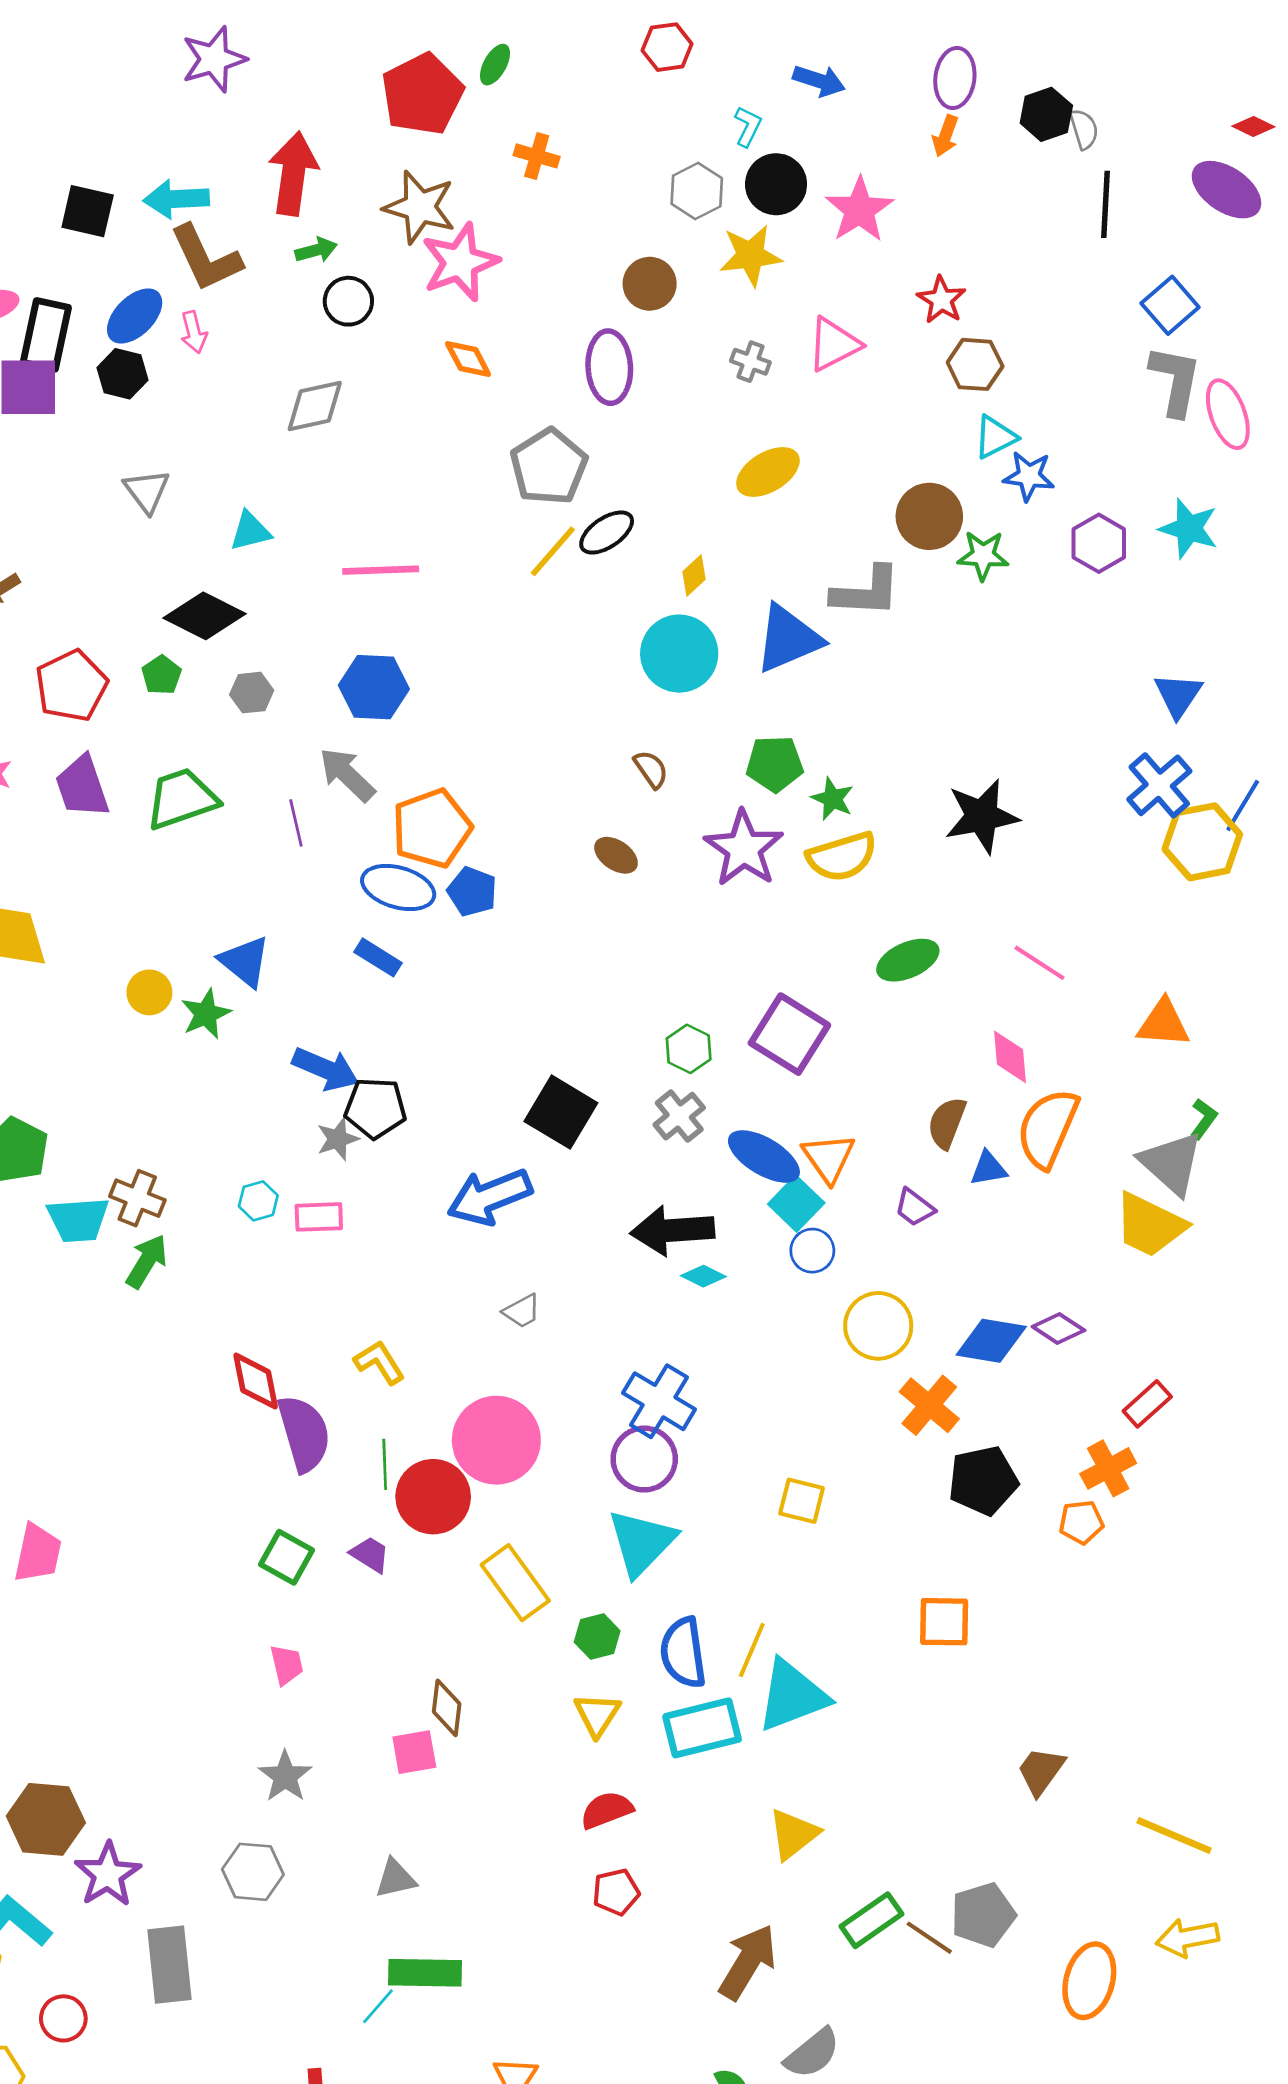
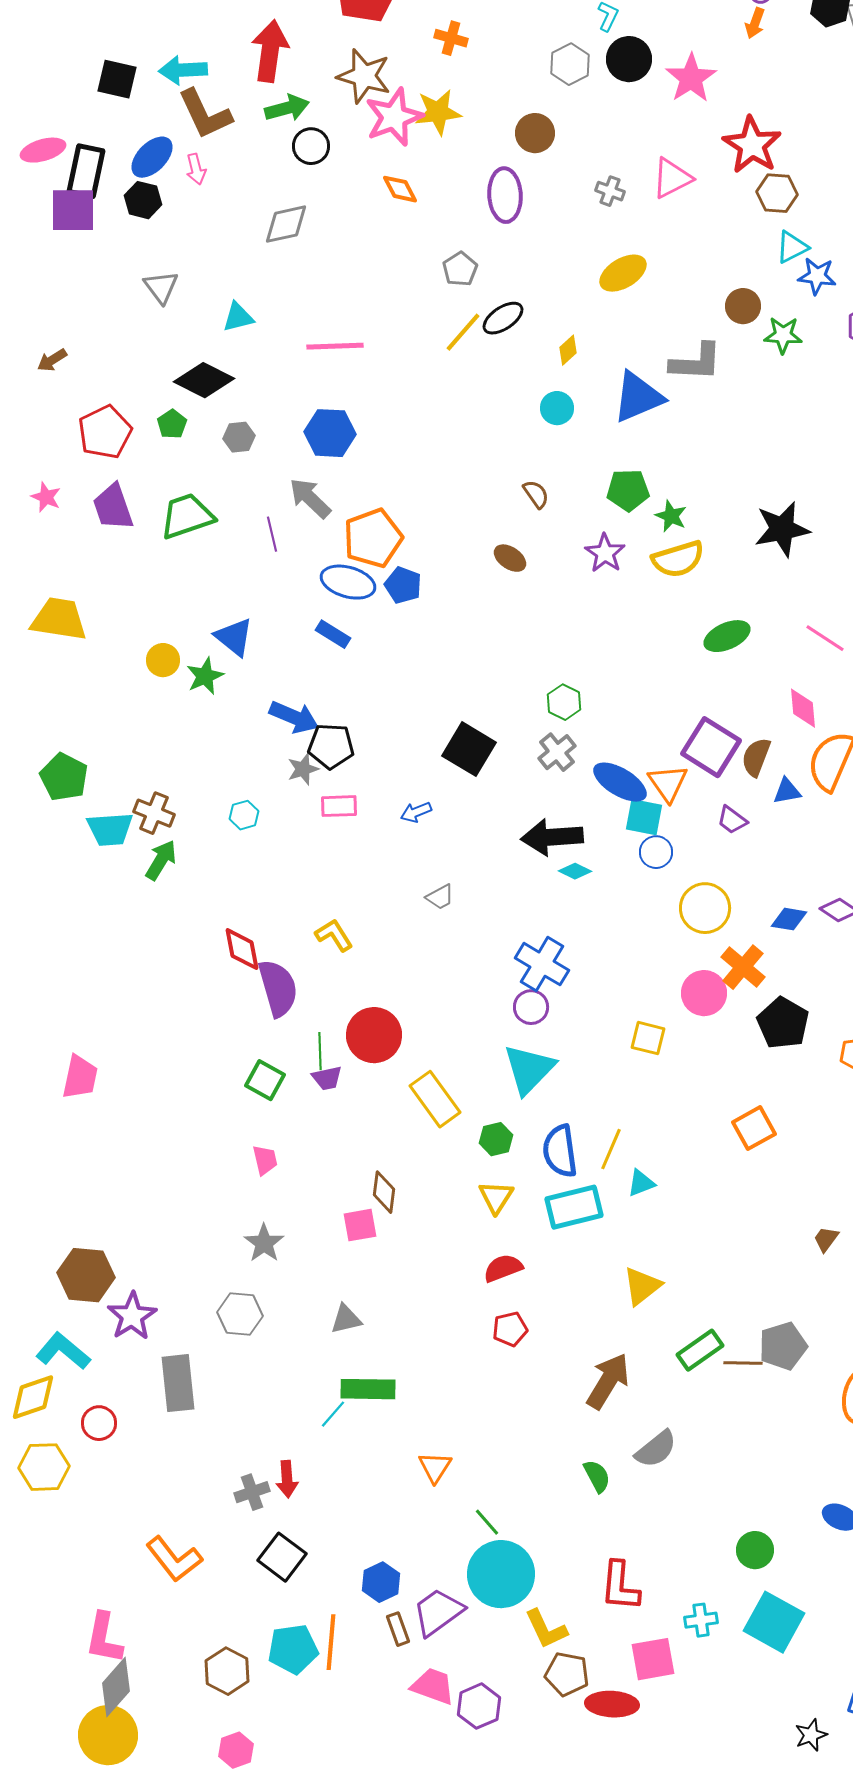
green arrow: (316, 250) -> (287, 108), size x1.4
yellow star: (750, 255) -> (438, 112), moved
red star: (941, 300) -> (752, 145), size x1.6
gray pentagon: (549, 467) -> (460, 269), size x0.6
brown circle: (929, 516) -> (743, 306), size x0.7
cyan circle: (679, 654) -> (557, 408), size x0.6
purple star: (744, 849) -> (605, 553), size x0.7
purple square: (789, 1034) -> (711, 747), moved
blue arrow: (490, 1197) -> (416, 812), size x0.5
cyan square: (796, 1204) -> (644, 817), turned -33
pink rectangle: (319, 1217) -> (339, 806), moved
blue diamond: (991, 1341) -> (789, 919), size x0.7
pink circle: (496, 1440) -> (704, 993), moved, size x0.7
purple circle: (644, 1459) -> (531, 1007), size x0.7
green line: (385, 1464) -> (320, 1051), moved
black pentagon: (983, 1481) -> (783, 1023), turned -30
purple trapezoid: (370, 1554) -> (327, 1078), turned 136
orange square: (944, 1622) -> (754, 1128), turned -30
cyan triangle: (792, 1696) -> (641, 1183), size x0.5
brown trapezoid: (1041, 1771) -> (826, 1239), size x0.7
brown line: (929, 1938) -> (743, 1363), turned -33

